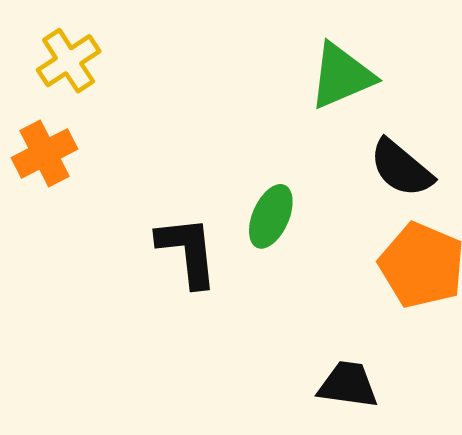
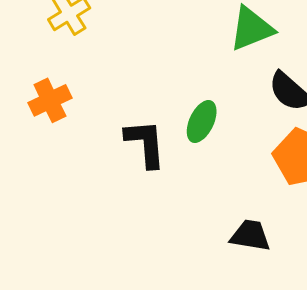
orange cross: (44, 153) -> (50, 100), moved

